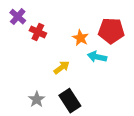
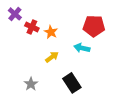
orange star: (80, 38) -> (51, 32), moved
black rectangle: (70, 101) -> (72, 83), moved

